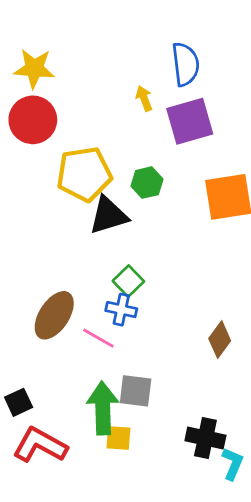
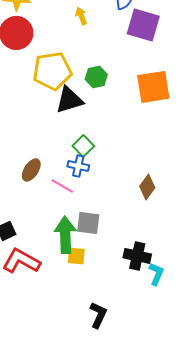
yellow arrow: (144, 98) -> (81, 16), moved
purple square: (190, 121) -> (143, 25), moved, turned 32
brown ellipse: (54, 315) -> (31, 170), size x0.7

